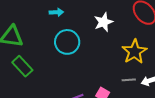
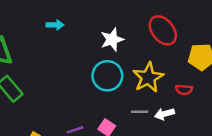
cyan circle: (67, 42) -> (107, 76), moved

